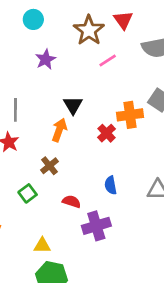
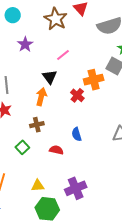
pink line: (108, 60) -> (63, 55), moved
brown cross: (50, 166) -> (37, 125), turned 32
blue semicircle: (111, 185) -> (77, 134), moved
purple cross: (96, 226) -> (76, 188), moved

